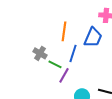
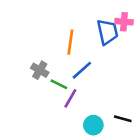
blue trapezoid: (93, 37) -> (107, 32), moved, turned -35
blue line: (73, 53) -> (82, 70), turned 30

